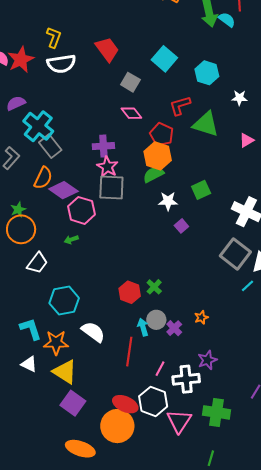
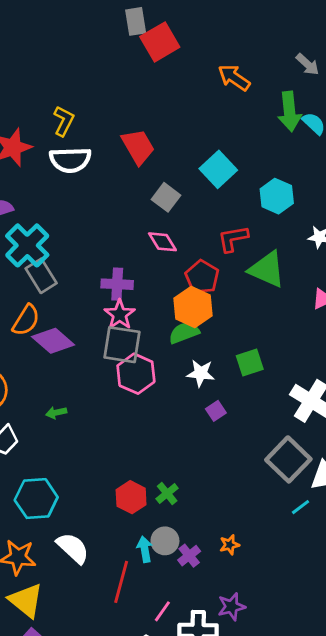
pink hexagon: (82, 210) -> (136, 374), moved

